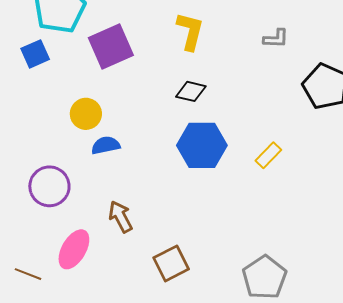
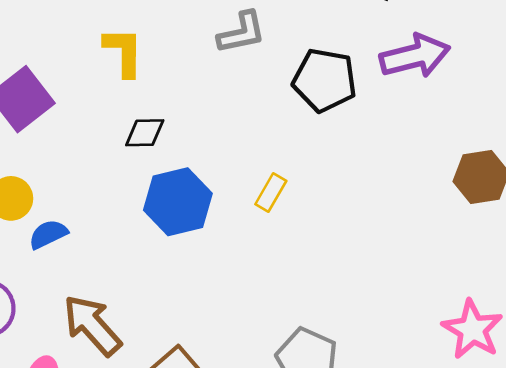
gray L-shape: (276, 39) -> (242, 33), size x1.4
brown arrow: (120, 217) -> (92, 325), size x1.5

